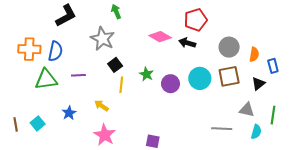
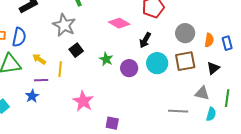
black arrow: (187, 43) -> (145, 40), moved, turned -77
blue rectangle: (273, 66) -> (227, 43), moved
purple line: (78, 75) -> (41, 80), moved
yellow line: (121, 85) -> (60, 69), moved
yellow arrow: (101, 106) -> (39, 59), moved
pink star: (105, 135) -> (83, 101), moved

